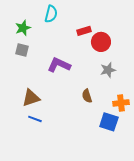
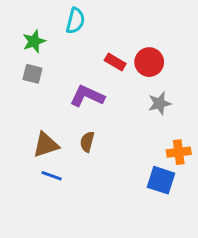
red rectangle: (84, 31) -> (115, 62), moved, turned 48
brown semicircle: (87, 96) -> (87, 142), moved, turned 32

